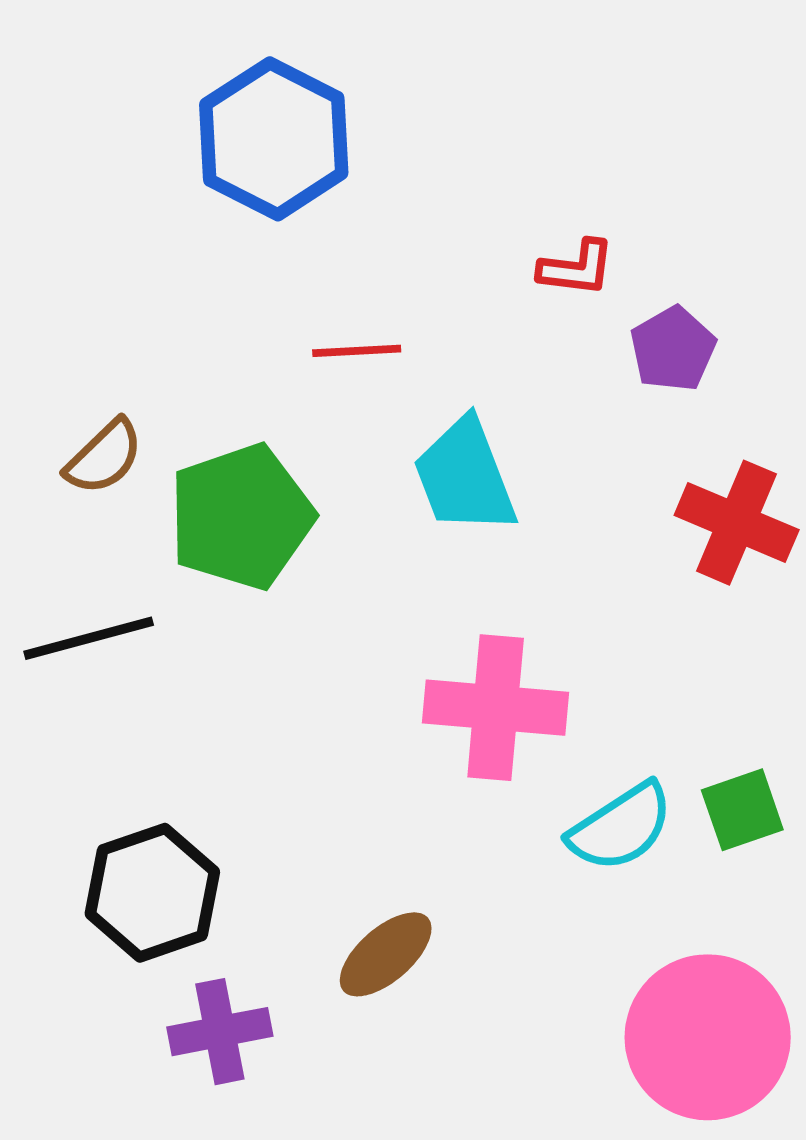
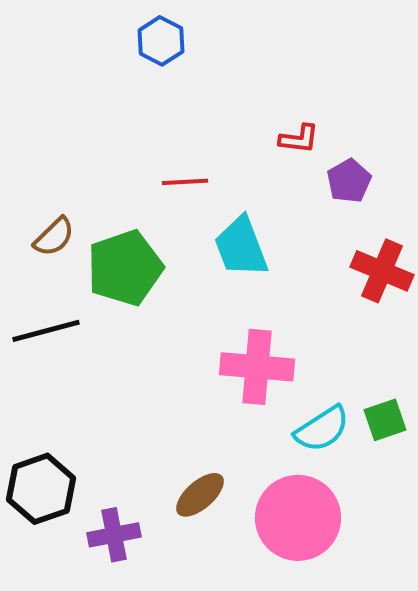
blue hexagon: (274, 139) -> (161, 41), moved, size x0.6
black hexagon: (152, 893) -> (41, 489), moved
pink circle: (708, 1037) -> (298, 518), moved

